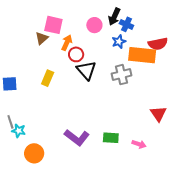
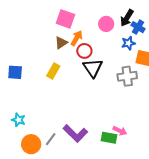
brown triangle: (42, 38) -> (61, 43), moved
gray line: (10, 122) -> (51, 139), moved, turned 48
pink arrow: (139, 144) -> (120, 131), moved

